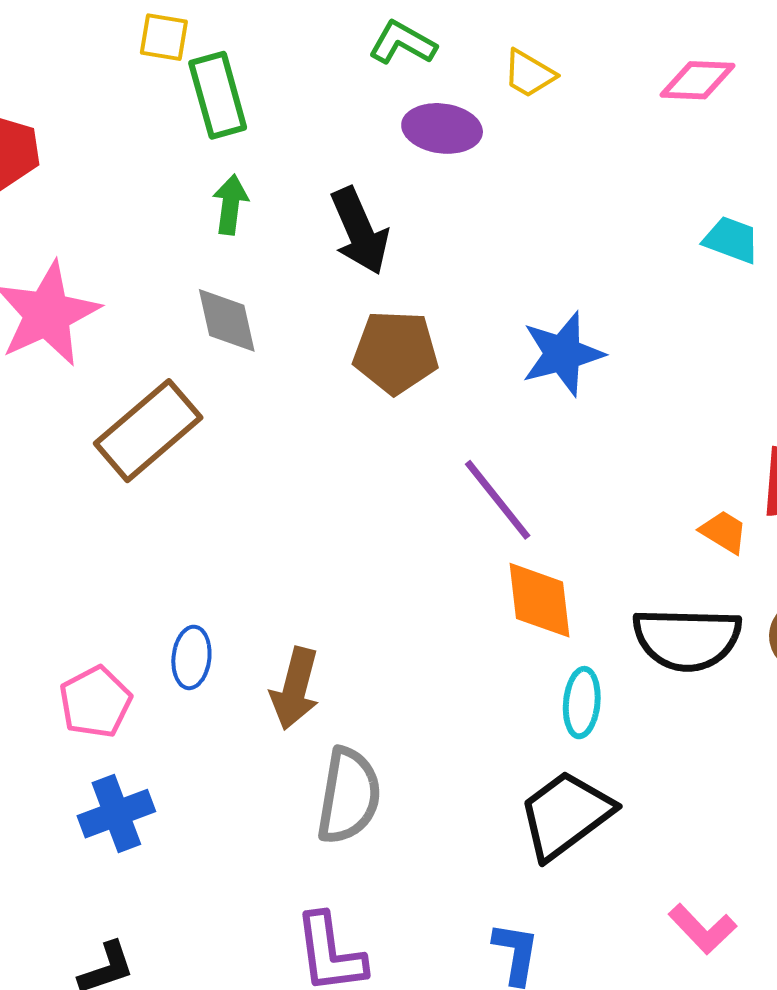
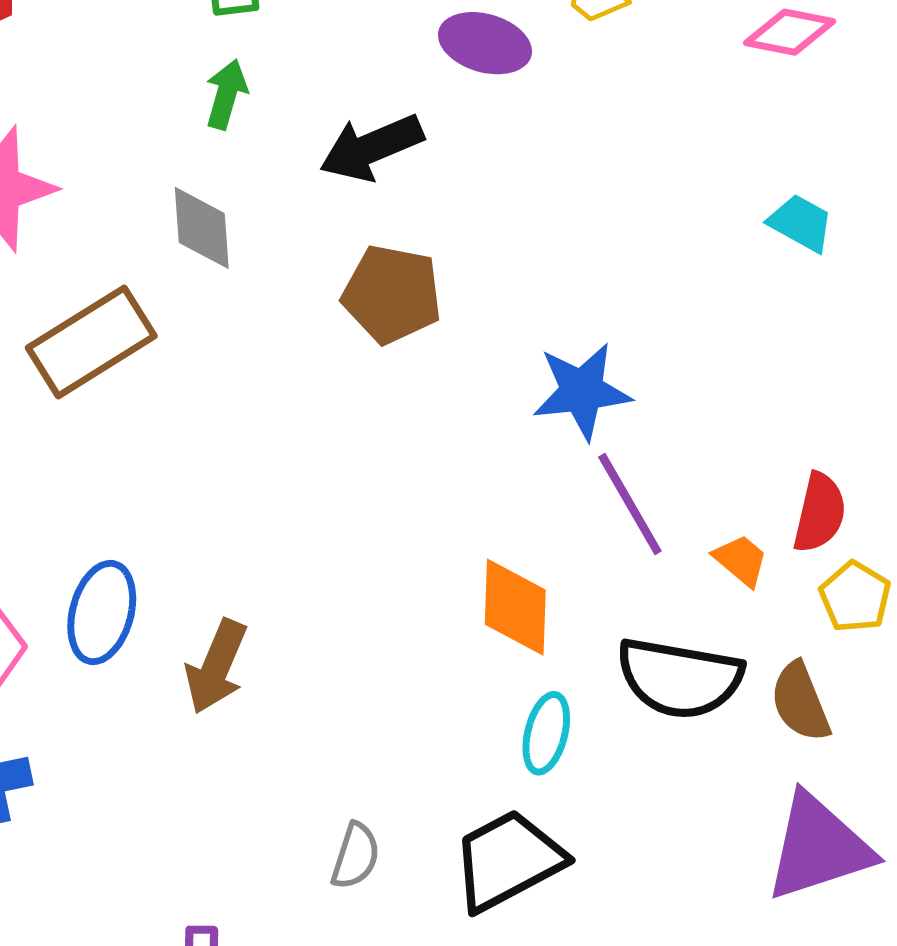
black arrow: (360, 231) -> (371, 148), turned 82
blue star: (563, 354) -> (582, 391), moved
purple line: (498, 500) -> (630, 504), moved
blue ellipse: (191, 657) -> (102, 612), size x1.4
gray semicircle: (349, 796) -> (355, 856), moved, size x0.6

